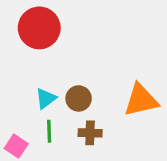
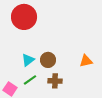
orange triangle: (141, 100) -> (86, 61), size x0.6
green line: (49, 131) -> (30, 80), turned 56

